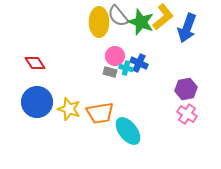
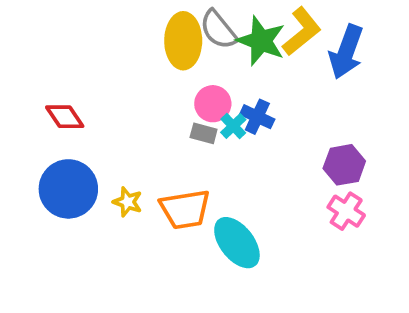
cyan cross: (126, 68) -> (233, 126), turned 32
yellow star: (69, 109) -> (128, 202), size x0.7

